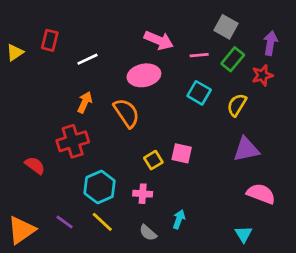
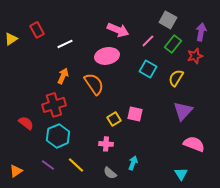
red rectangle: (50, 40) -> (37, 30), turned -42
pink line: (199, 55) -> (148, 41), turned -40
purple triangle: (246, 149) -> (183, 111), turned -35
cyan hexagon: (100, 187) -> (58, 136), moved
orange triangle: (22, 230) -> (16, 171), size x0.6

